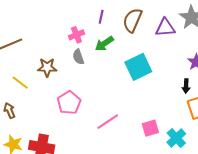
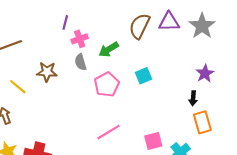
purple line: (101, 17) -> (65, 22), moved
purple triangle: (165, 28) -> (169, 22), moved
cyan square: (138, 67) -> (144, 76), size x0.6
pink pentagon: (69, 103) -> (107, 84), moved

